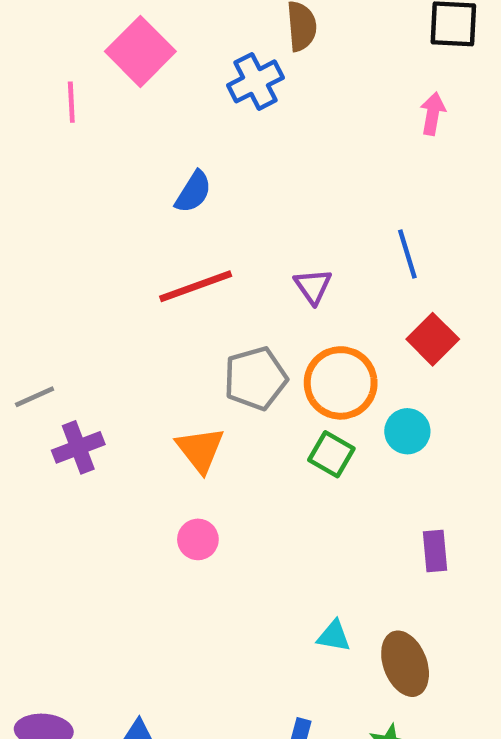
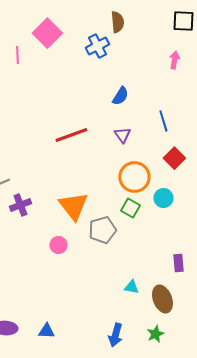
blue semicircle: (193, 192) -> (120, 96), moved
gray pentagon: (255, 378) -> (102, 230), moved
orange triangle: (200, 450) -> (73, 206), size x1.4
pink circle: (198, 539) -> (58, 245), moved
purple rectangle: (435, 551) -> (178, 263), moved

